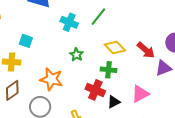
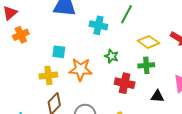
orange star: (51, 79) -> (81, 69), moved
red cross: (95, 90) -> (125, 83), moved
black triangle: (114, 102) -> (157, 96), turned 40

